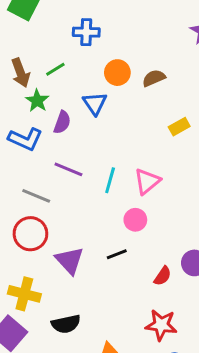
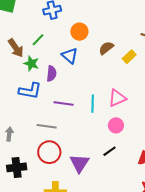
brown semicircle: (154, 78) -> (106, 48), moved
pink triangle: (147, 181) -> (117, 98), turned 30
purple triangle: (70, 260) -> (80, 163), turned 30

